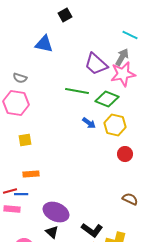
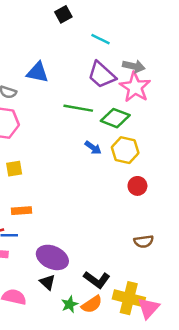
cyan line: (130, 35) -> (100, 39), moved
blue triangle: (44, 44) -> (38, 72), moved
gray arrow: (122, 57) -> (134, 66), turned 72
pink star: (123, 74) -> (135, 87), turned -30
brown semicircle: (130, 199) -> (144, 241), turned 147

